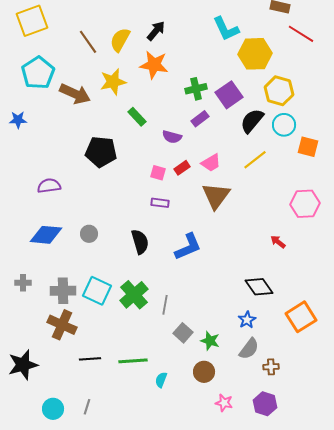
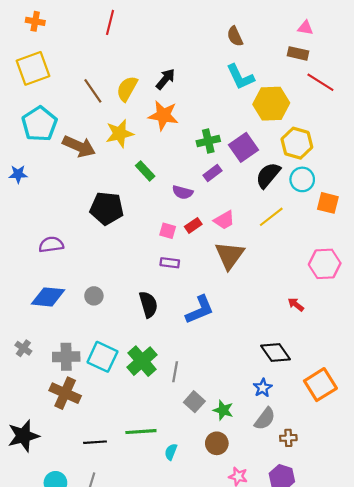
gray cross: (23, 283) -> (23, 348), turned 35
black line: (90, 359) -> (95, 442), moved

